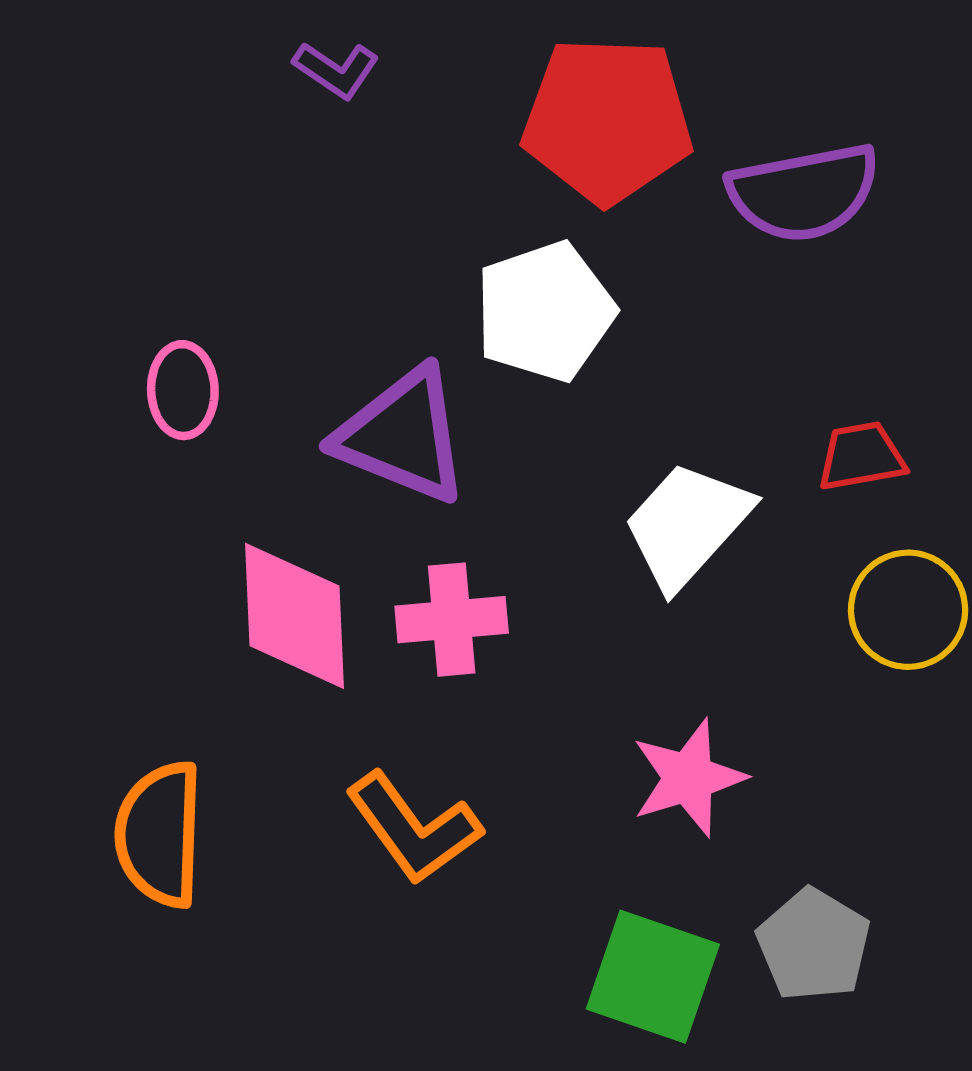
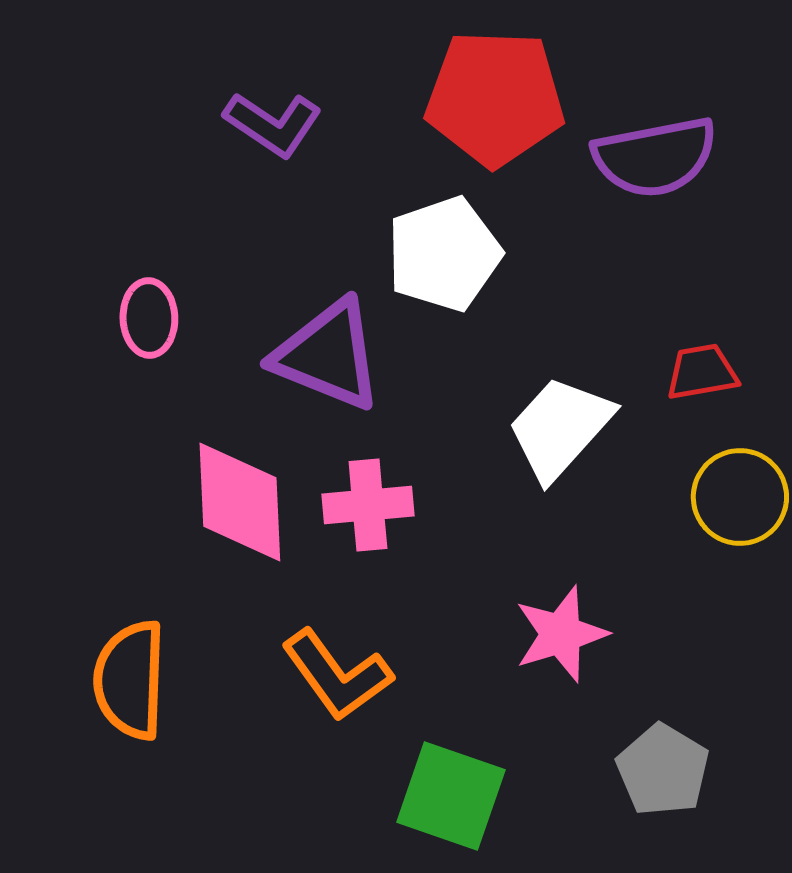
purple L-shape: (336, 70) -> (273, 124), moved, size x1.4
green square: (653, 977) -> (451, 796), moved

